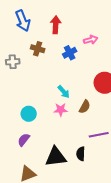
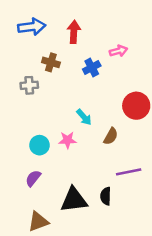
blue arrow: (23, 21) -> (32, 27), turned -75
gray cross: (13, 62) -> (29, 85), moved
pink star: (61, 110) -> (67, 140), moved

